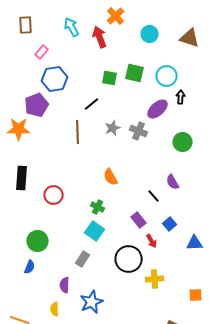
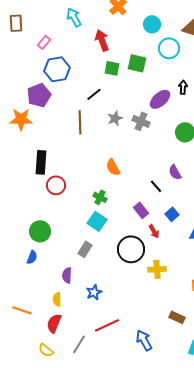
brown rectangle: (26, 25) -> (16, 23), moved
red arrow: (100, 37) -> (102, 40), moved
cyan circle: (167, 76) -> (169, 48), moved
black rectangle: (22, 178) -> (41, 162), moved
blue star: (92, 302) -> (94, 292), size x0.7

